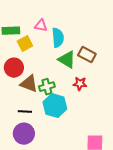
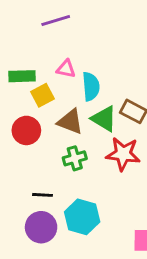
brown triangle: (29, 84) -> (70, 122), moved
red star: (80, 84) -> (123, 154), size x1.6
cyan hexagon: (55, 106) -> (82, 217), moved

